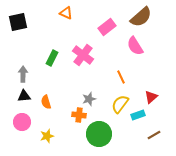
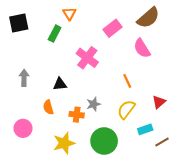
orange triangle: (66, 13) -> (69, 14), turned 32
green rectangle: (52, 58) -> (55, 34), moved
black triangle: (24, 96) -> (60, 84), moved
orange cross: (79, 115) -> (77, 115), moved
cyan rectangle: (138, 115) -> (145, 129), moved
yellow star: (47, 136) -> (64, 143), moved, size x1.5

